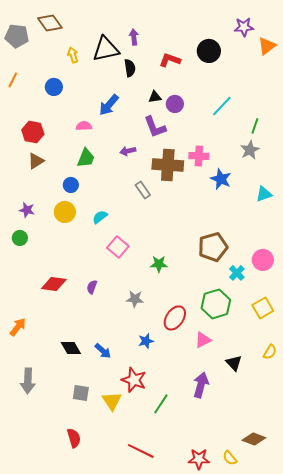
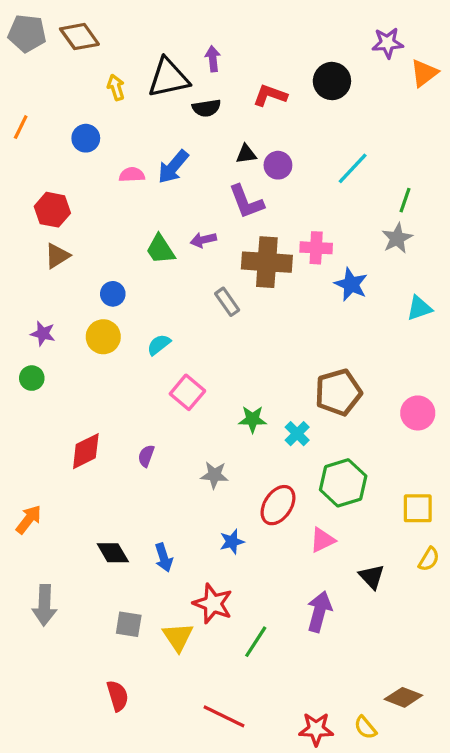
gray pentagon: (17, 36) -> (27, 33), moved
black semicircle: (130, 68) -> (206, 108), turned 90
pink semicircle: (84, 126) -> (132, 175), moved
green trapezoid: (86, 158) -> (160, 249), moved, turned 125
cyan cross: (237, 273) -> (297, 434), moved
red diamond: (54, 284) -> (86, 451), turned -35
yellow square: (263, 308) -> (418, 508), moved, turned 30
blue arrow: (103, 351) -> (164, 558), turned 30

